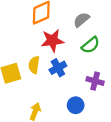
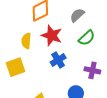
red star: (52, 41) -> (52, 36), turned 30
yellow semicircle: (34, 65) -> (26, 41), moved

